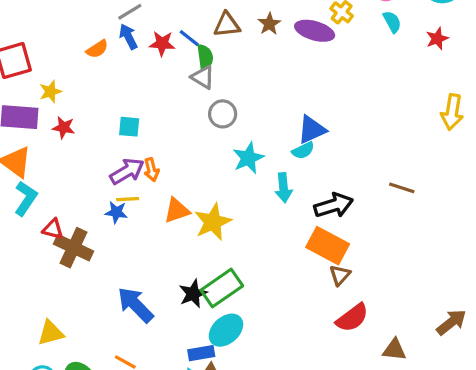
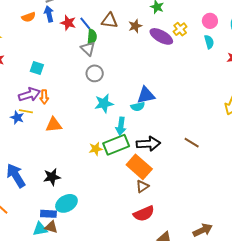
yellow star: (213, 222) -> (96, 149), moved, size x0.6
green rectangle: (222, 288) -> (116, 145), moved

